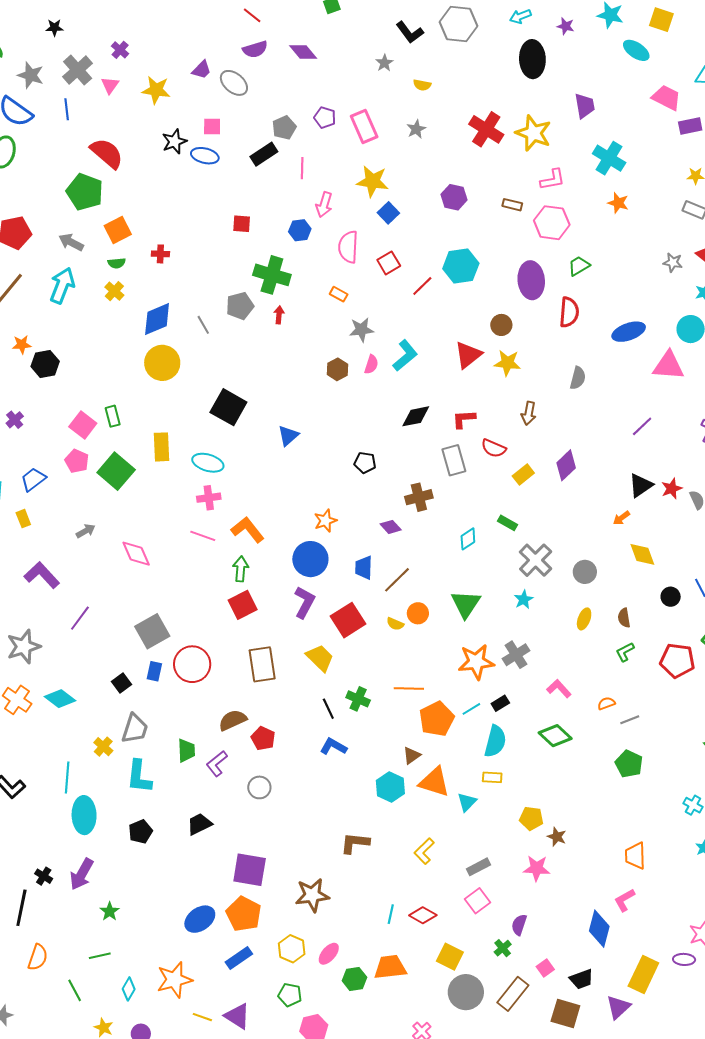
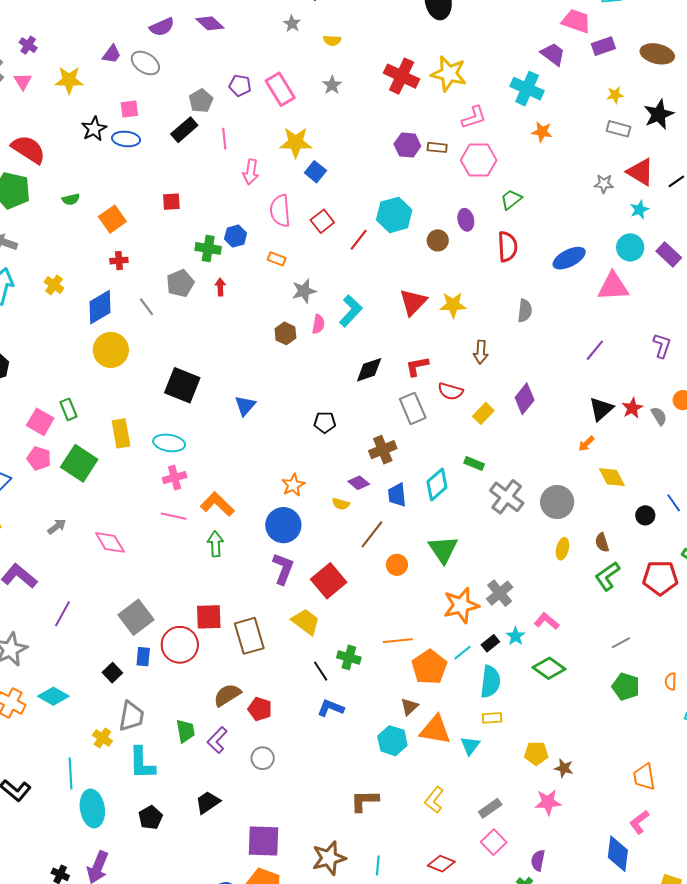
purple trapezoid: (585, 106) -> (553, 54), moved, turned -36
purple hexagon: (454, 197) -> (407, 145), moved
orange square: (118, 230) -> (112, 219), moved
blue hexagon: (300, 230) -> (236, 236), moved
red cross: (160, 254) -> (119, 261), moved
green semicircle: (117, 263) -> (71, 199), moved
green cross: (272, 275) -> (208, 248), size x0.7
purple ellipse: (531, 280) -> (466, 220), size x0.6
brown circle: (501, 325) -> (438, 240), moved
cyan diamond: (468, 539) -> (437, 485), size x1.4
blue trapezoid: (364, 568) -> (397, 495), moved
gray circle: (585, 572) -> (557, 502), size x1.4
cyan star: (524, 599) -> (516, 636), moved
red square: (243, 605) -> (209, 617), moved, turned 32
yellow semicircle: (395, 624) -> (341, 504), moved
green L-shape: (625, 652) -> (607, 576), size x1.4
orange semicircle: (606, 703) -> (671, 681), moved, turned -60
cyan line: (391, 914) -> (378, 866), moved

